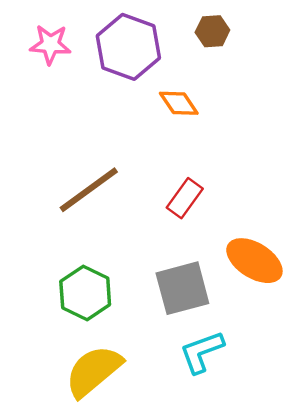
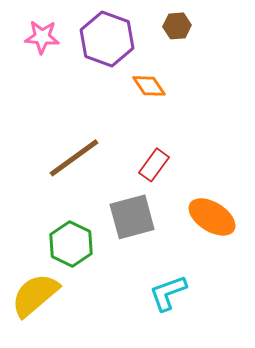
gray square: (182, 288) -> (132, 217), moved
yellow semicircle: (94, 371) -> (35, 295), moved

